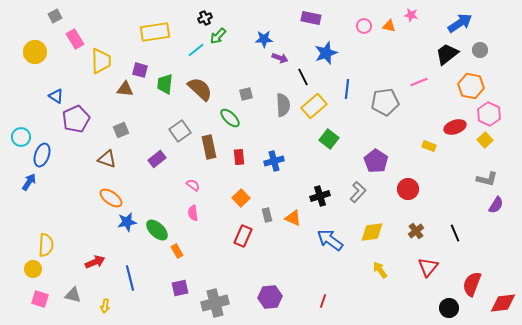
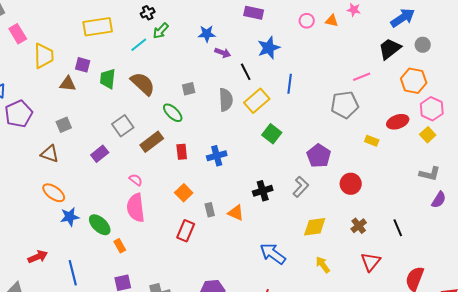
gray pentagon: (385, 102) -> (345, 105), moved
brown rectangle: (209, 147) -> (152, 142), turned 65
pink semicircle: (193, 213) -> (136, 208), size x1.8
blue arrow: (330, 240) -> (273, 254), moved

